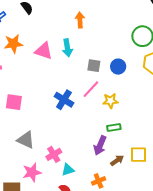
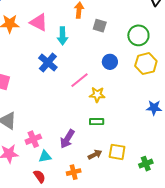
pink triangle: (44, 51) -> (39, 22), moved
gray square: (94, 66) -> (100, 26), moved
blue cross: (64, 100) -> (48, 63), moved
purple arrow: (100, 145) -> (67, 139), moved

